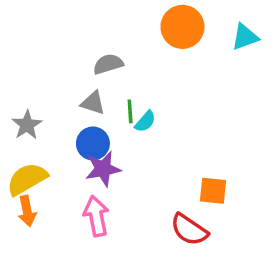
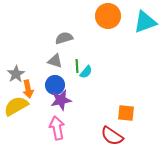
cyan triangle: (245, 37) -> (145, 22), size x1.4
orange arrow: (27, 211) -> (28, 89), moved

